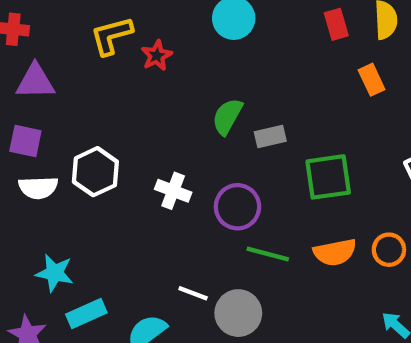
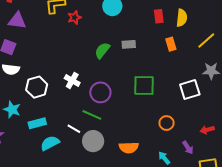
gray rectangle: (270, 137) -> (129, 44), moved
white hexagon: (95, 172) -> (37, 87), moved
orange semicircle: (335, 252) -> (129, 148), moved
green line: (268, 254) -> (92, 115), moved
cyan rectangle: (86, 314) -> (37, 123), moved

